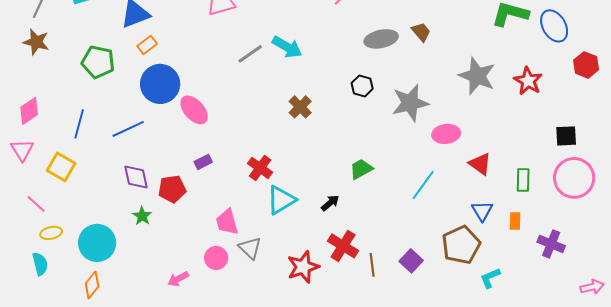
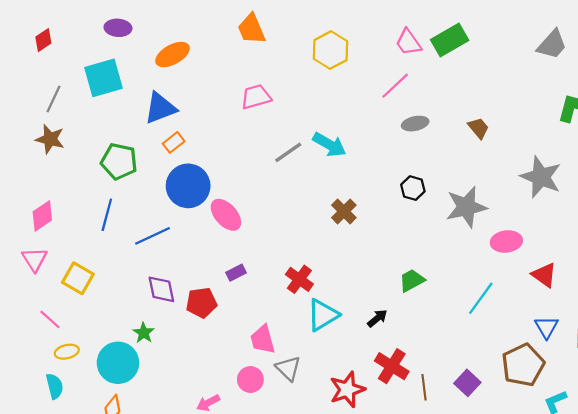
gray ellipse: (381, 39) -> (415, 124), moved, size x0.7
blue line: (79, 124) -> (107, 215), moved
green star: (142, 216) -> (144, 333), moved

